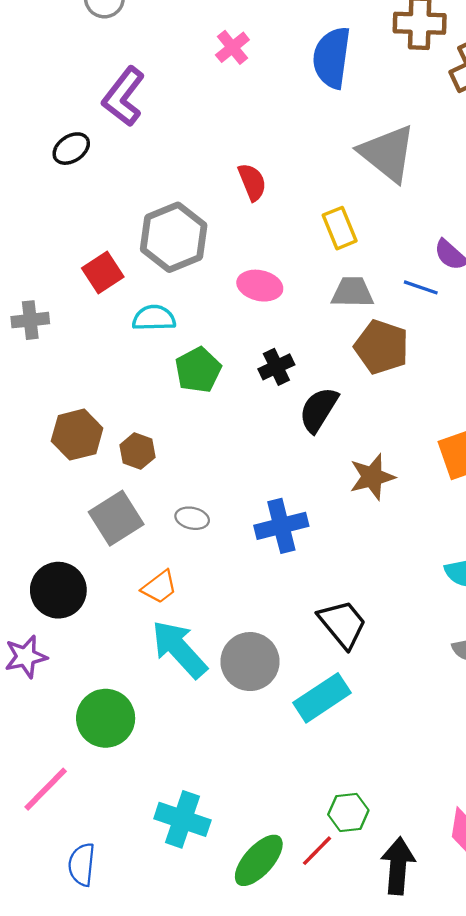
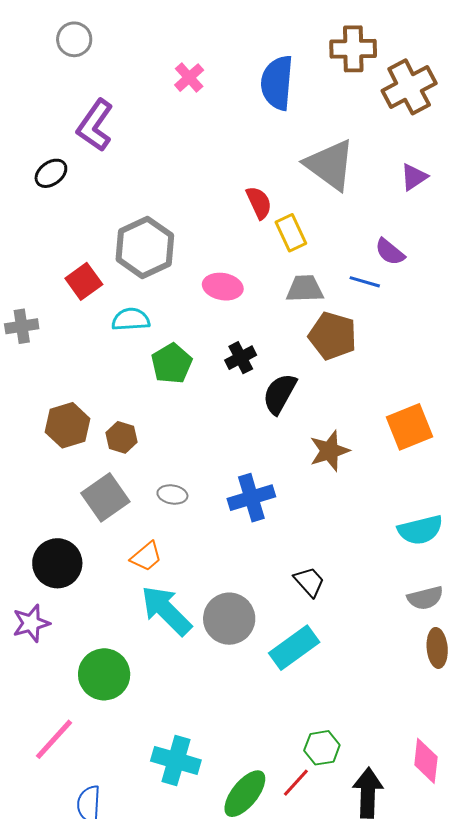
red semicircle: (252, 182) -> (259, 203), moved
black trapezoid: (342, 624) -> (309, 582), size x0.7

